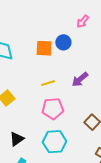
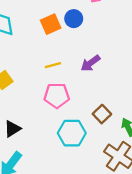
orange square: (44, 48) -> (51, 24), turned -30
cyan hexagon: (55, 142) -> (72, 133), moved

